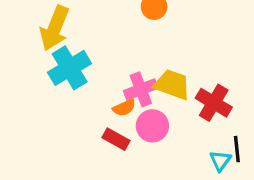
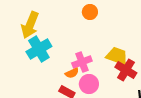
yellow trapezoid: (172, 84) -> (117, 56), moved

